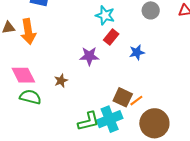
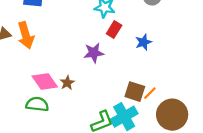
pink diamond: (23, 75) -> (45, 81), moved

